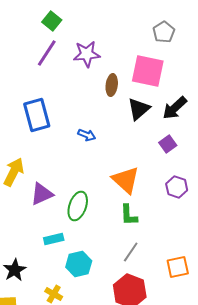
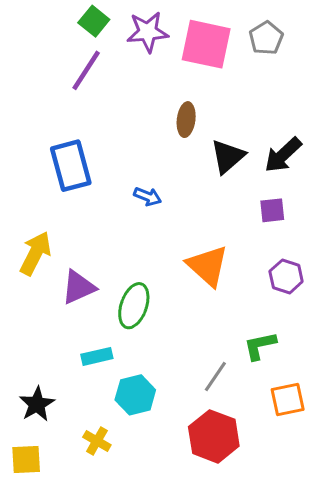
purple star: (87, 54) -> (148, 32), moved
pink square: (148, 71) -> (206, 44), moved
purple square: (168, 144) -> (272, 210), turned 30
green L-shape: (129, 215) -> (260, 346), moved, turned 80

